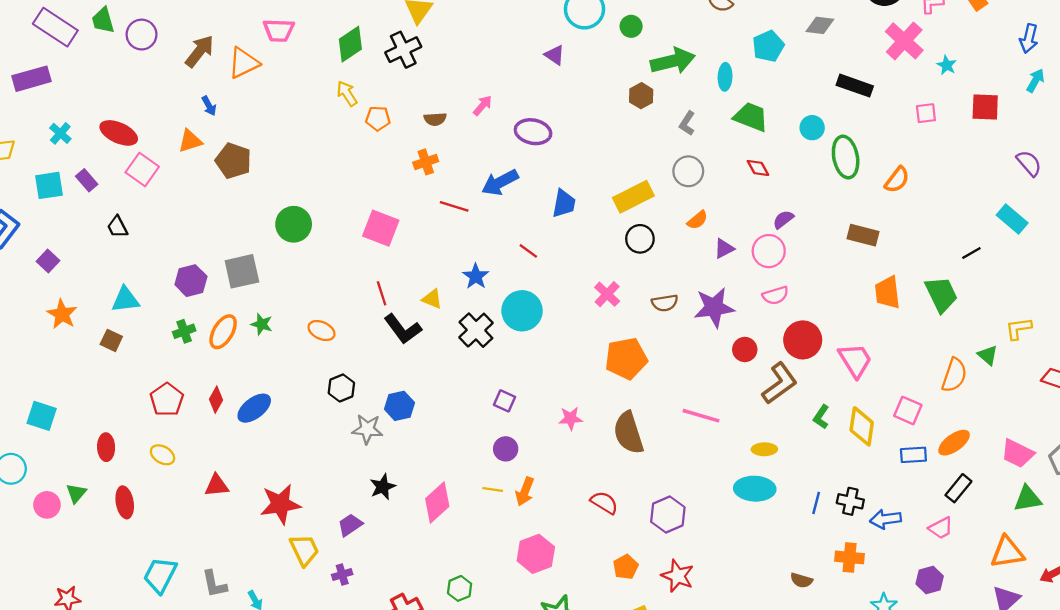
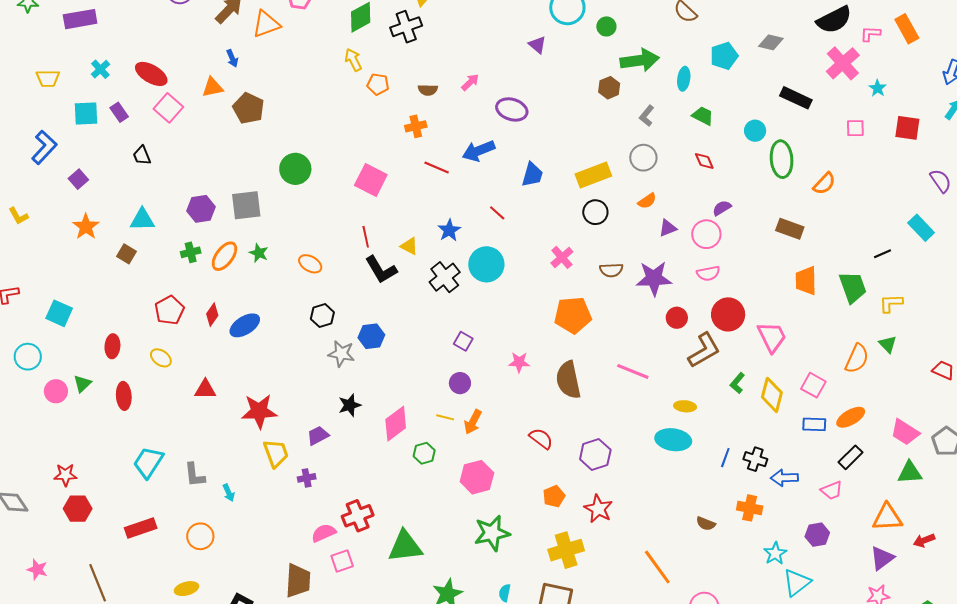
green trapezoid: (751, 117) -> (703, 116), size x0.7
yellow L-shape: (1018, 329) -> (891, 303), moved
green hexagon: (460, 588) -> (424, 453), moved

